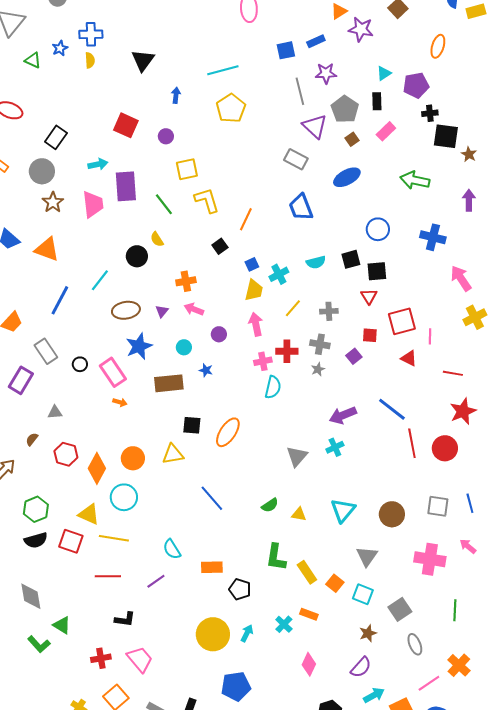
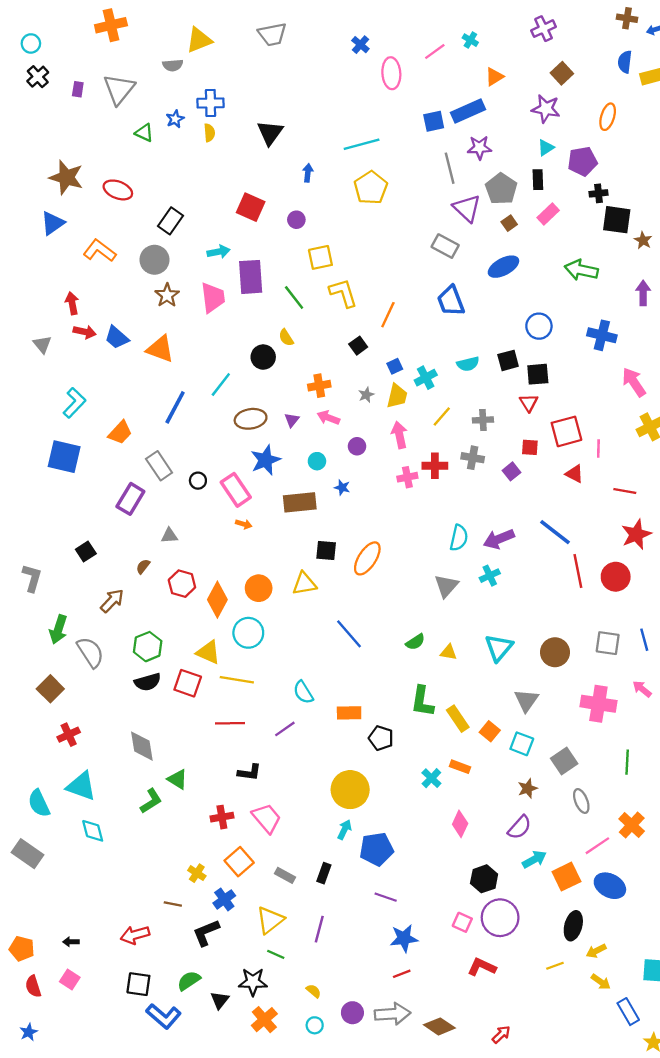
purple star: (361, 29) -> (546, 109), moved
blue rectangle: (316, 41) -> (468, 111), size x1.6
gray star: (318, 369) -> (366, 395), moved
cyan semicircle: (273, 387) -> (459, 538), moved
cyan arrow: (247, 633) -> (344, 830), moved
green L-shape: (39, 644) -> (151, 801), turned -80

